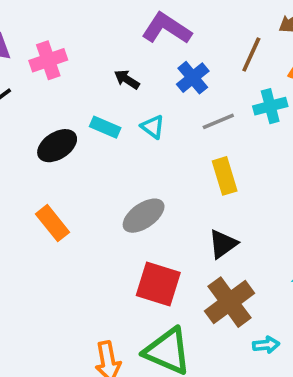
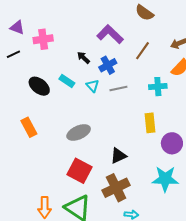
brown line: (251, 55) -> (142, 51), moved
blue cross: (193, 78) -> (108, 65), moved
gray line: (218, 121) -> (118, 88), moved
black ellipse: (57, 146) -> (39, 86), turned 60
yellow rectangle: (225, 176) -> (150, 123), moved

